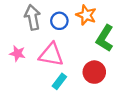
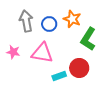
cyan rectangle: (59, 81) -> (59, 76), moved, turned 32

